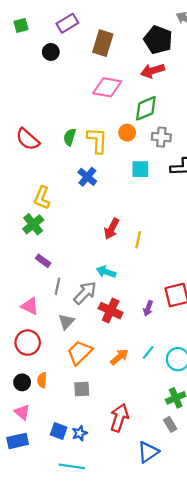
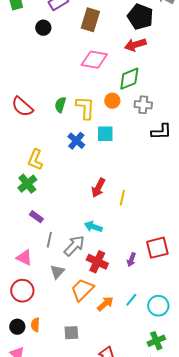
cyan square: (140, 169) -> (105, 134), moved
orange trapezoid: (80, 353) -> (82, 290), moved

